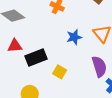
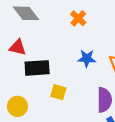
yellow square: (60, 72) -> (58, 92), turned -32

